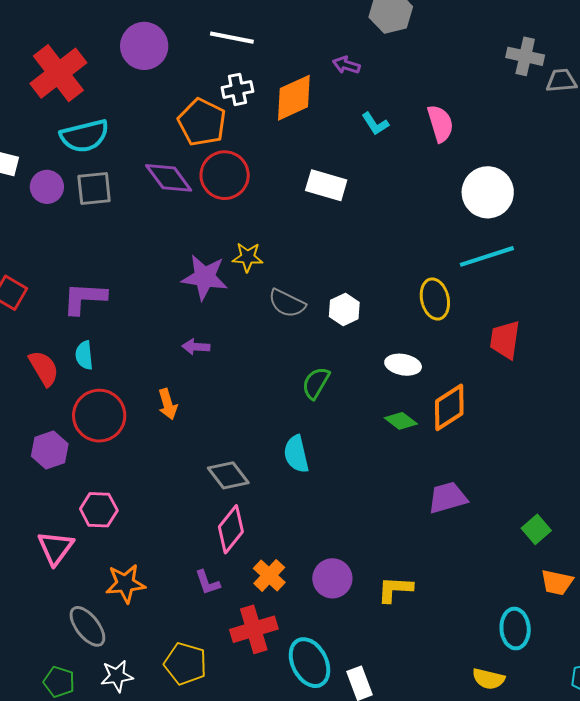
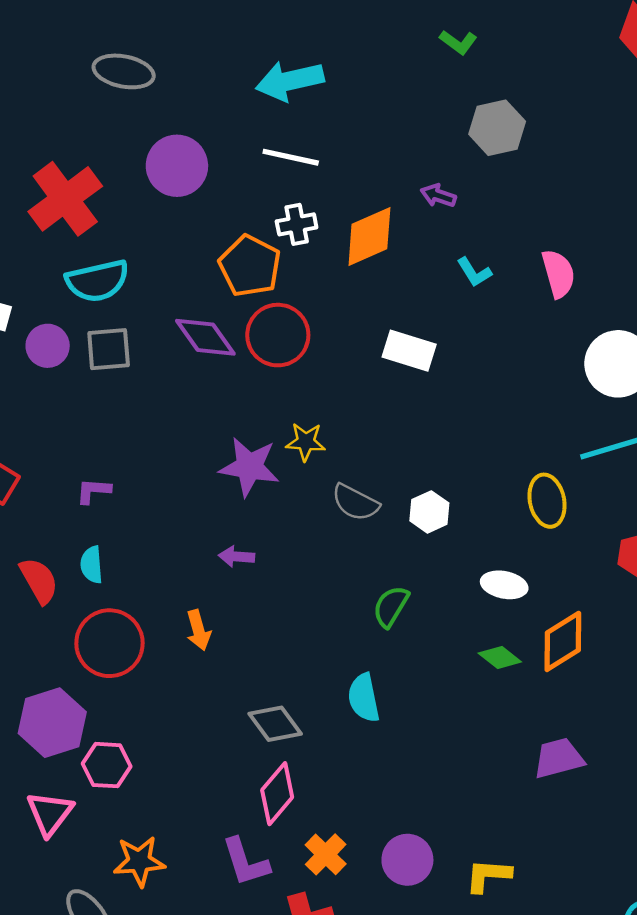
purple L-shape: (84, 298) -> (93, 491), size x0.6
purple hexagon: (50, 450) -> (52, 723), moved, size x1.4
purple L-shape: (207, 582) -> (246, 862), size x1.5

